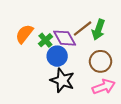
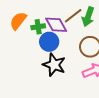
green cross: (45, 40) -> (38, 27), turned 32

